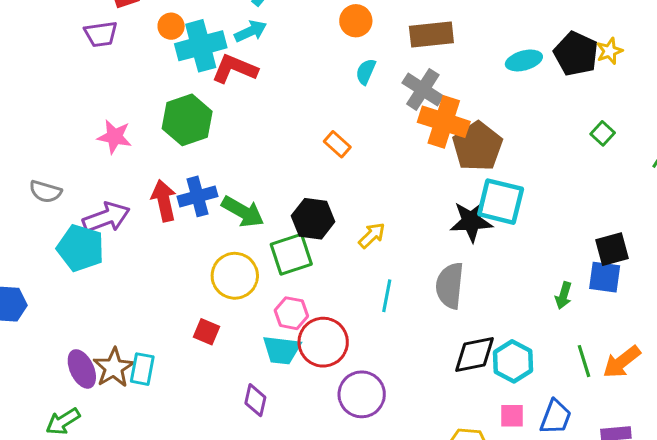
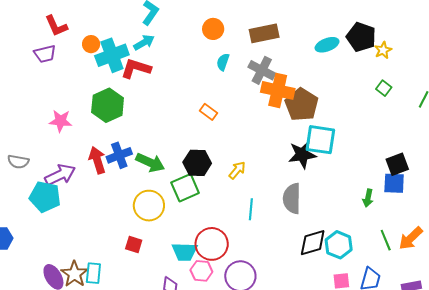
yellow star: (609, 51) -> (383, 50), moved
pink hexagon: (291, 313) -> (201, 271), moved

